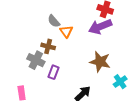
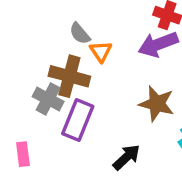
brown cross: (48, 46) -> (69, 76), size x1.6
purple rectangle: (54, 72) -> (78, 120), size x1.6

